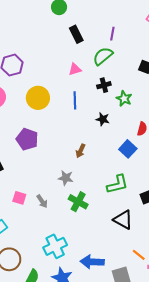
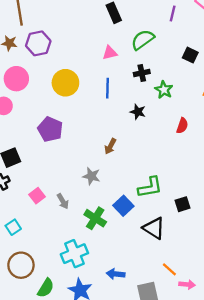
purple line: (112, 34) -> (173, 14), moved
blue square: (128, 149) -> (123, 206), moved
pink square: (19, 198) -> (37, 196), turned 32
green cross: (78, 202) -> (95, 218), moved
blue arrow: (92, 262) -> (116, 274), size x0.7

